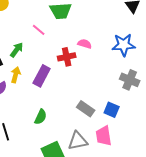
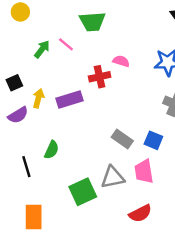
green arrow: (17, 50) -> (42, 49), moved
purple rectangle: (42, 76) -> (70, 100), turned 45
green semicircle: (41, 117) -> (52, 150), moved

